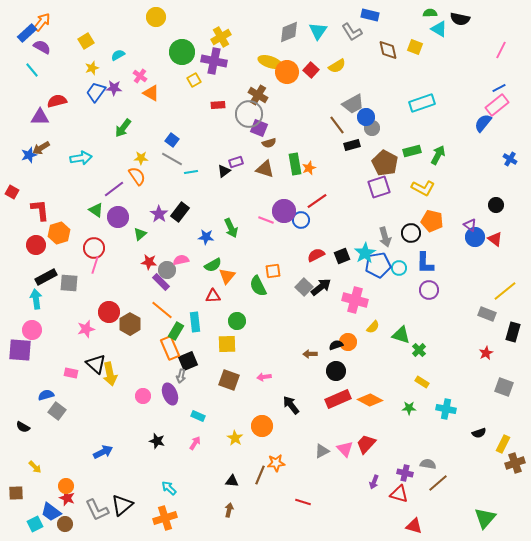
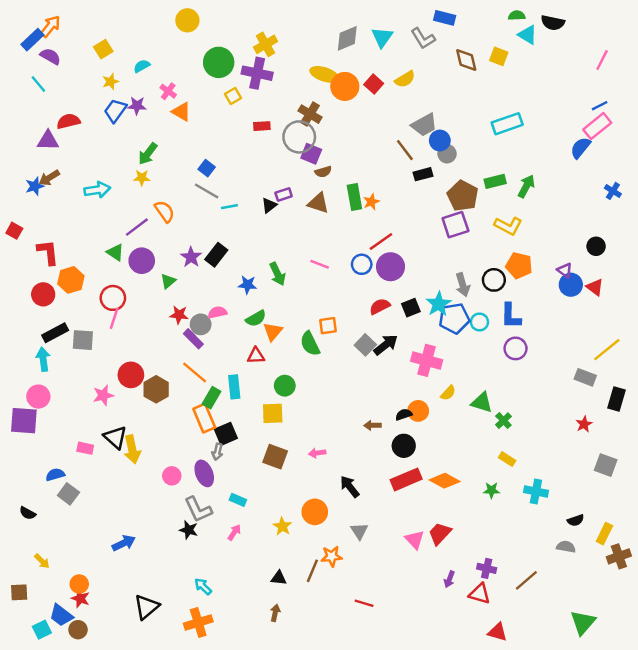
yellow star: (141, 158) -> (142, 178), moved
purple circle: (284, 211) -> (391, 267), moved
gray triangle: (322, 451) -> (359, 531), moved, turned -35
gray semicircle: (428, 464) -> (566, 547), moved
gray L-shape: (97, 510) -> (198, 509), moved

